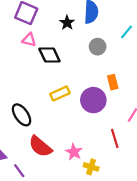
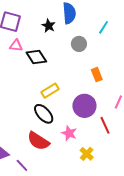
purple circle: (93, 100) -> (84, 106), moved
black ellipse: (22, 115) -> (44, 114), moved
pink star: (74, 152) -> (69, 133), moved
yellow cross: (91, 167) -> (87, 154), turned 32

